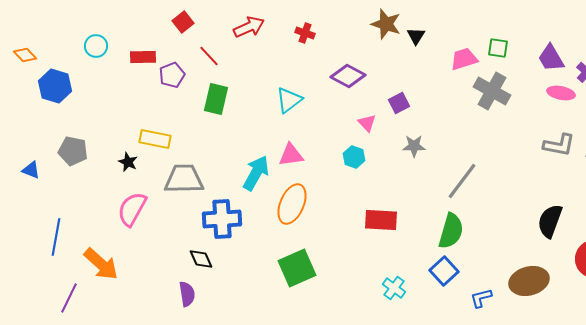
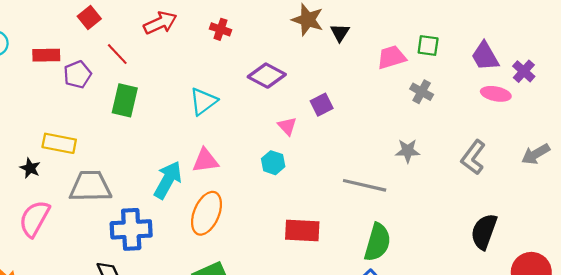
gray cross: (492, 91) -> (422, 92), size x0.6
gray L-shape: (559, 145) -> (473, 157), moved, turned 116
gray star: (414, 146) -> (408, 151), moved
gray line: (462, 181) -> (365, 185), moved, turned 66

